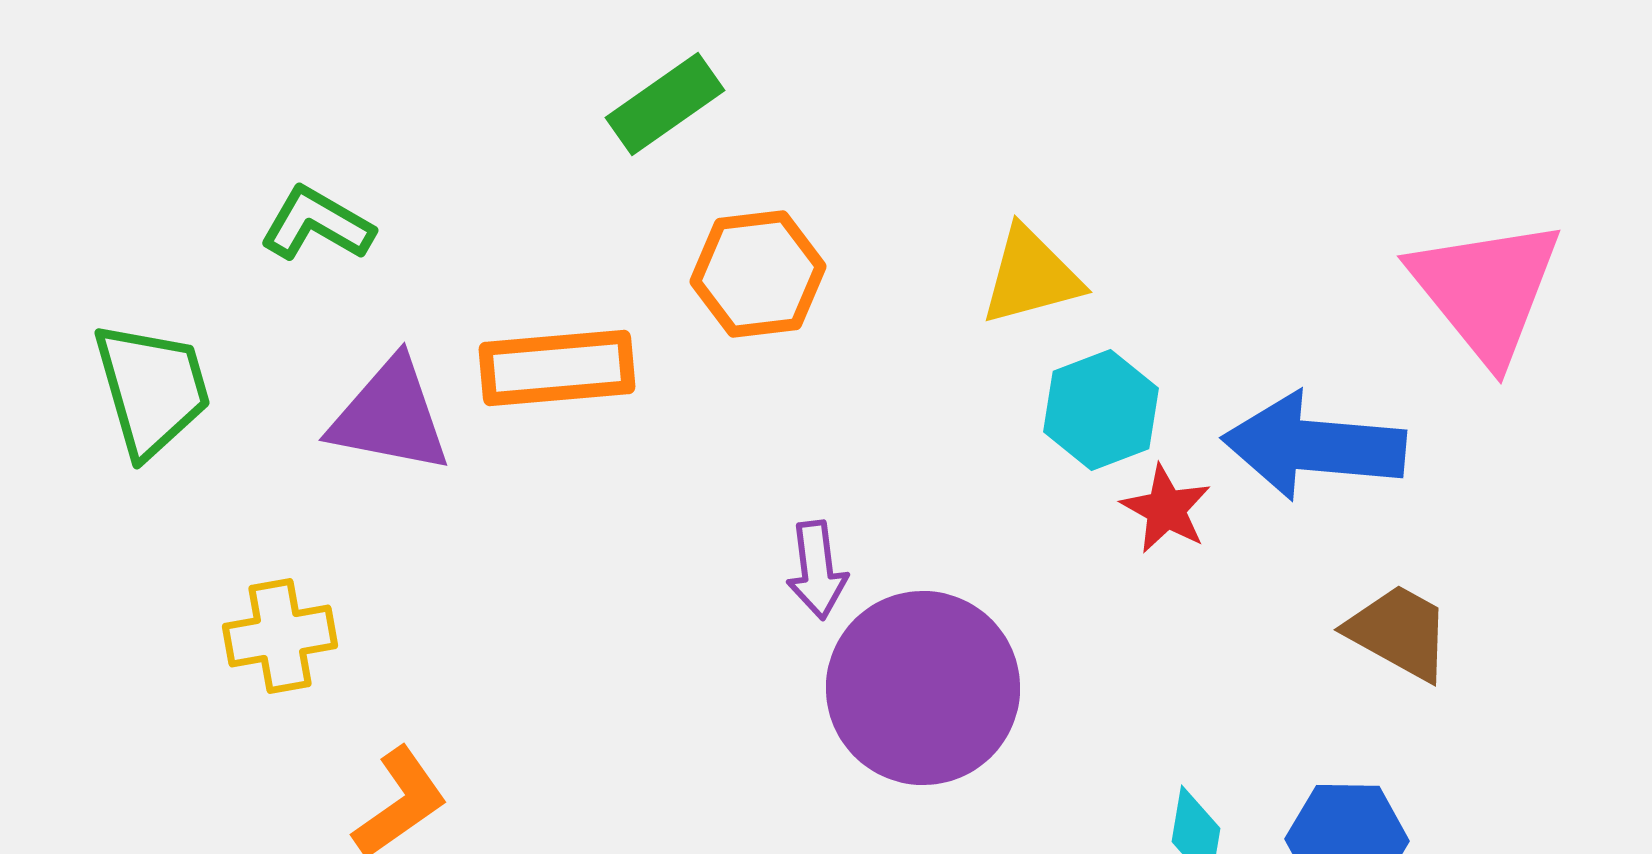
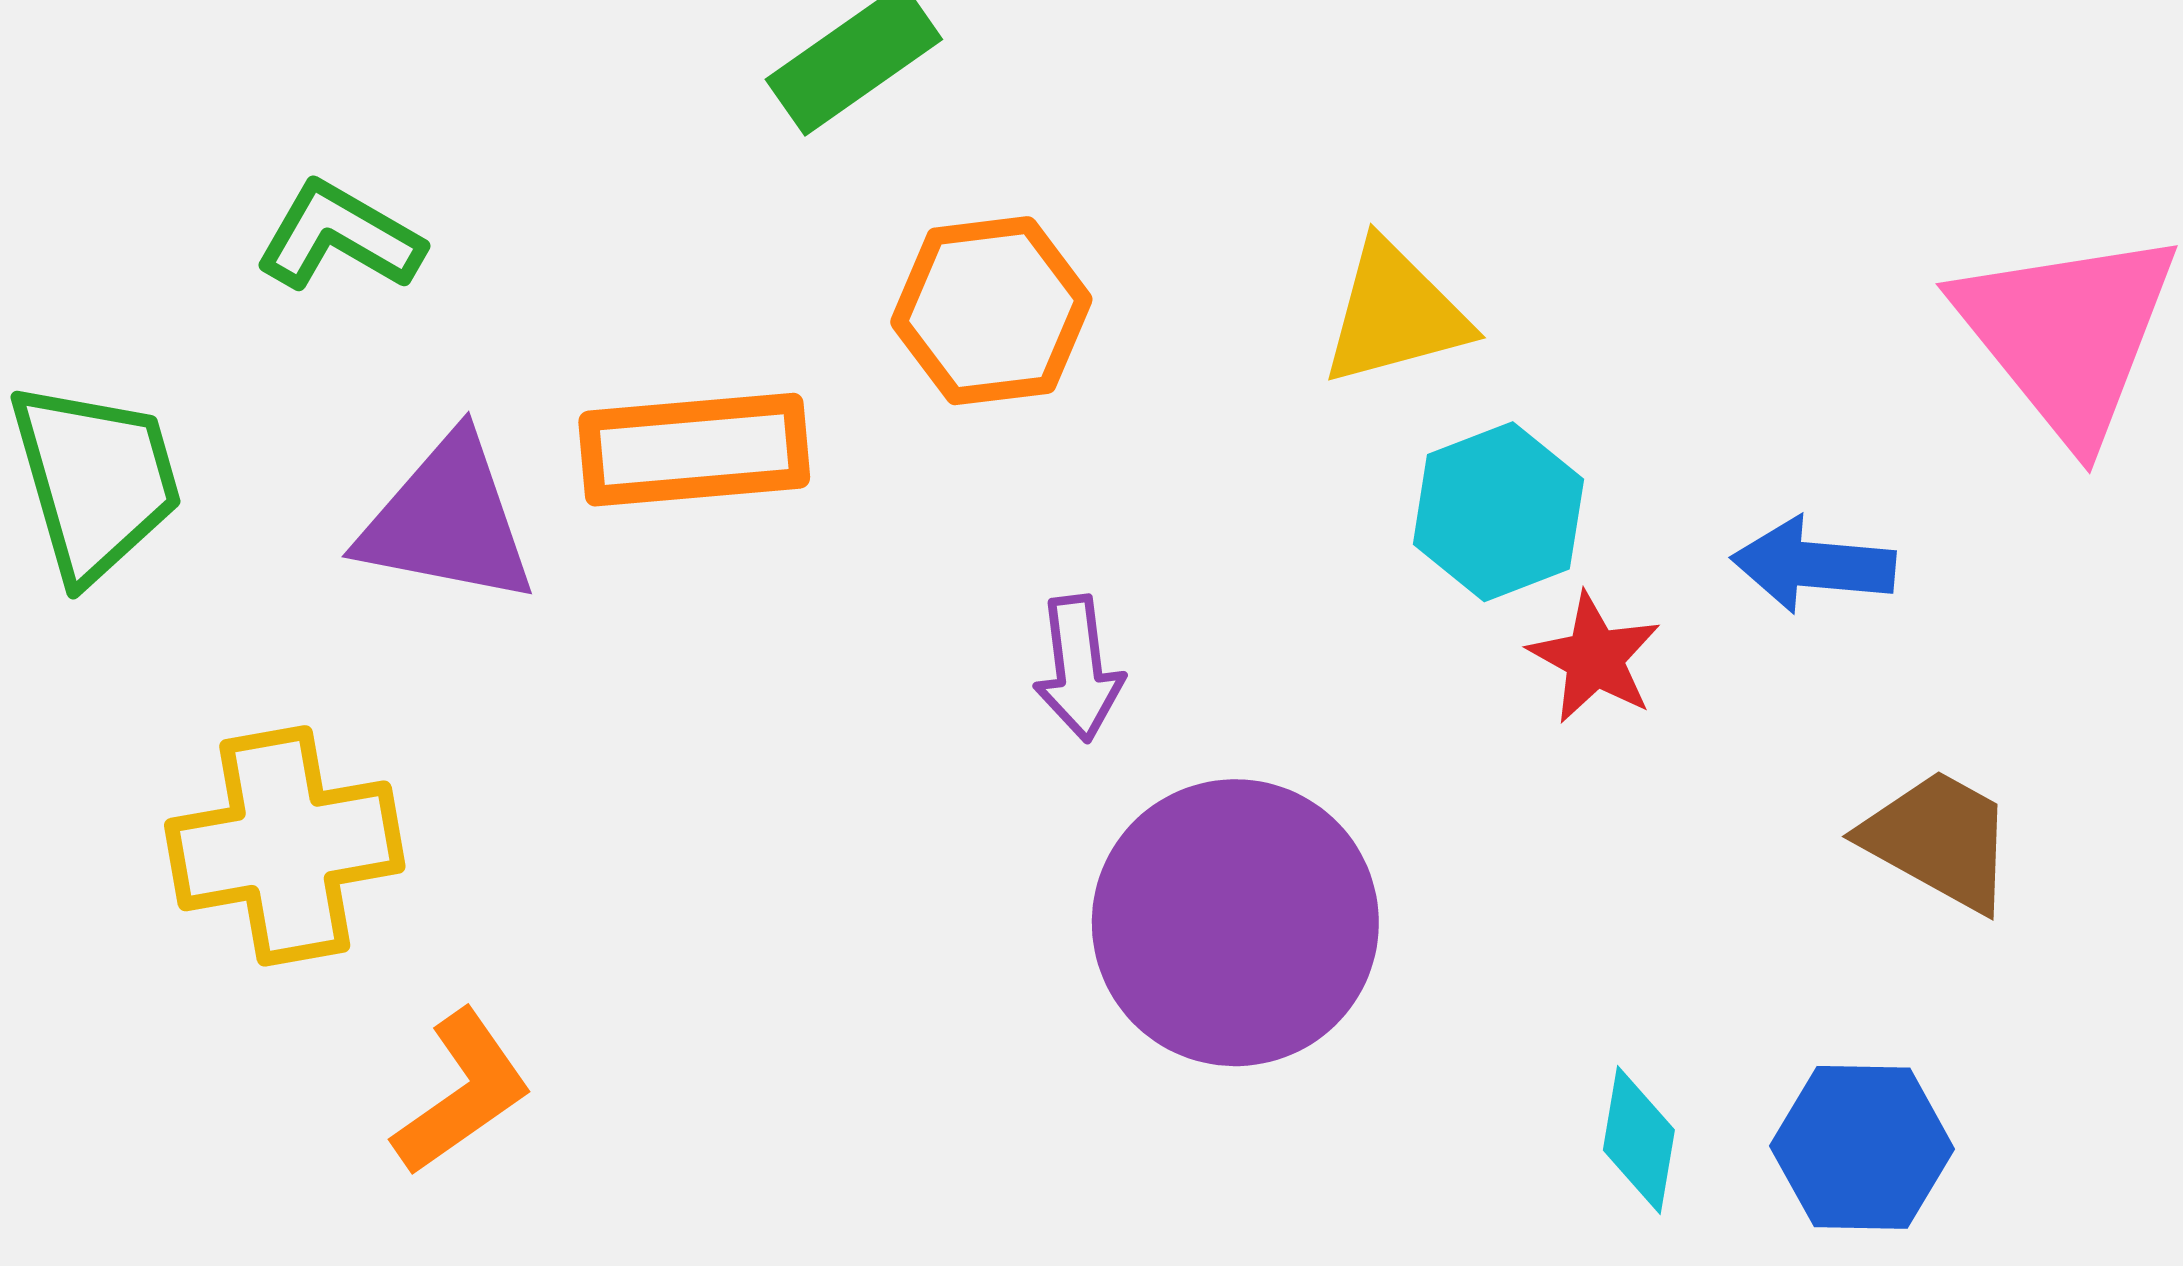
blue arrow: (1314, 446) -> (1813, 565), size x0.6
purple arrow: (817, 570) -> (1079, 668), moved
yellow cross: (280, 636) -> (285, 846), size x1.4

